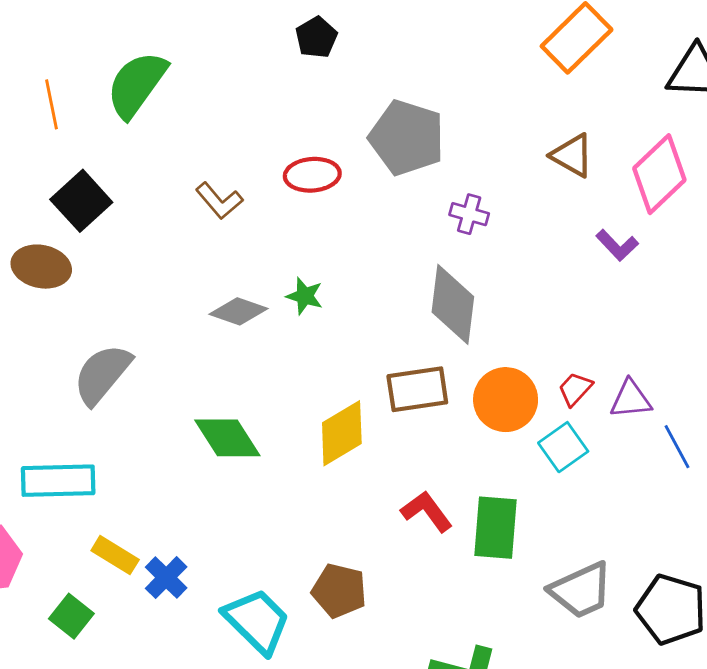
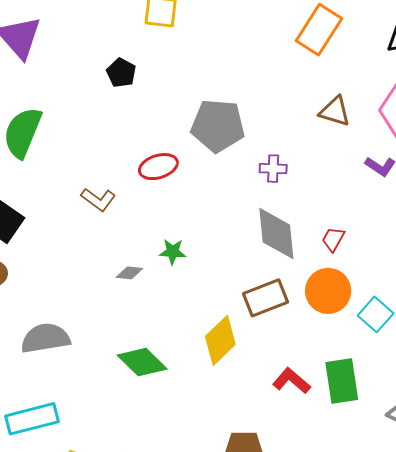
black pentagon: (316, 37) -> (121, 73), moved
gray diamond: (239, 311) -> (129, 273), size x0.7
gray semicircle: (102, 374) -> (45, 338), turned 54
red trapezoid: (575, 389) -> (333, 239), moved

